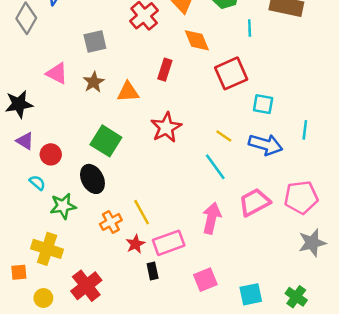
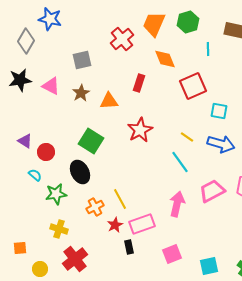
black star: (19, 104) -> (20, 80), moved
yellow cross: (47, 249) -> (59, 229), moved, size x0.7

